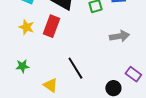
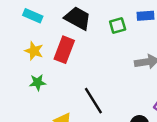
green star: (22, 66) -> (38, 82), moved

